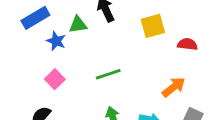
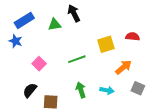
yellow square: (153, 26) -> (106, 44), moved
blue star: (56, 41) -> (16, 41), moved

